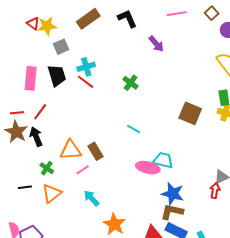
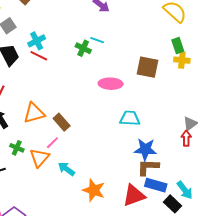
cyan line: (134, 129) -> (97, 40), moved
orange triangle: (71, 150) -> (34, 113), moved
pink ellipse: (148, 168) -> (111, 84), moved
orange triangle: (52, 193) -> (39, 158), moved

